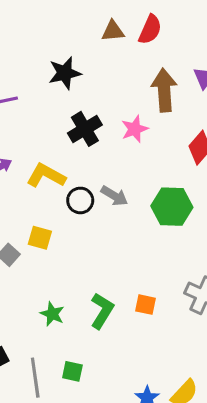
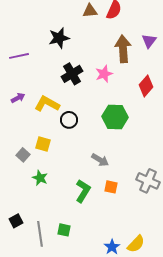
gray arrow: (114, 196) -> (100, 160), moved
green hexagon: (172, 207) -> (115, 117), moved
green star: (52, 314) -> (40, 178), moved

